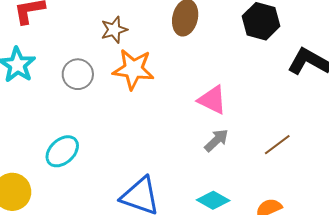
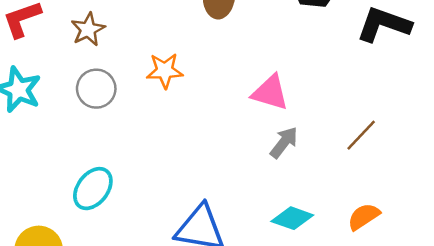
brown star: (114, 30) -> (88, 29), moved
orange star: (133, 69) -> (165, 71), size x0.7

